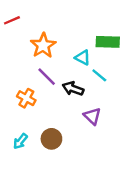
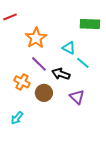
green rectangle: (108, 42) -> (90, 24), moved
brown circle: (51, 139) -> (44, 93), moved

